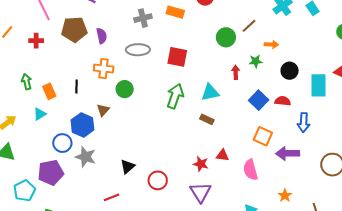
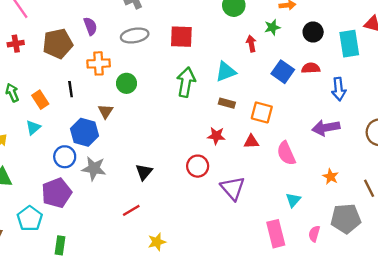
brown pentagon: (74, 29) -> (58, 44), moved
orange square: (263, 136) -> (262, 112), moved
red star: (201, 164) -> (216, 136), moved
red circle: (158, 180) -> (198, 166), moved

